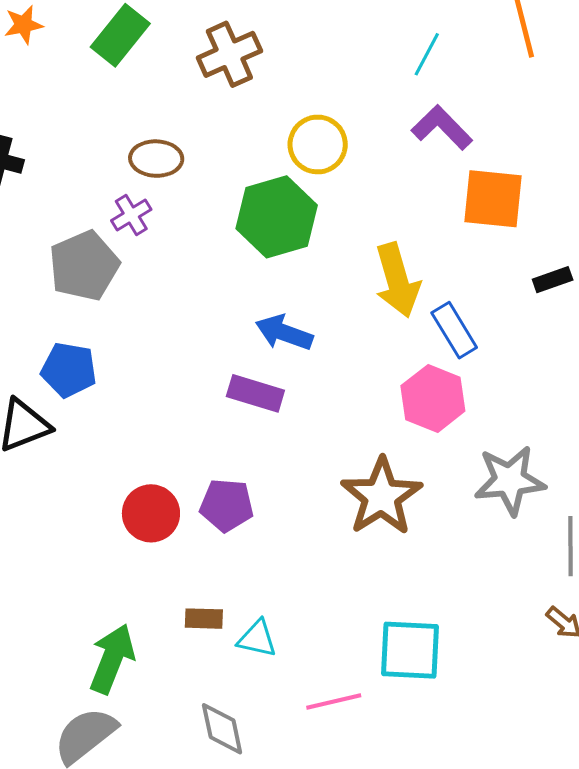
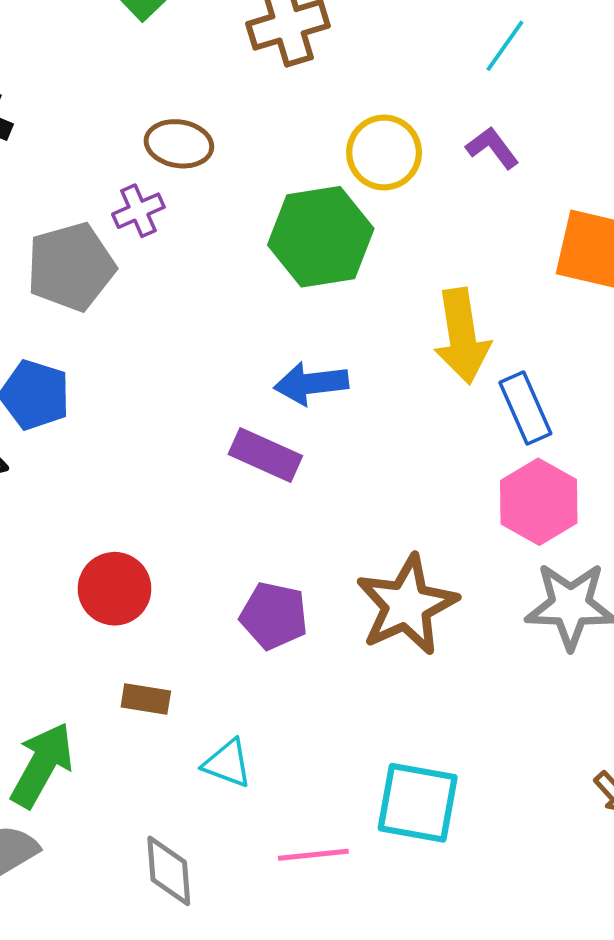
cyan line: (427, 54) -> (505, 46), moved
purple L-shape: (442, 128) -> (492, 148), moved, size x0.7
blue arrow: (284, 333) -> (311, 383), turned -34
pink hexagon: (433, 398) -> (539, 502), moved
purple pentagon: (227, 505) -> (274, 616), moved
brown rectangle: (204, 619) -> (146, 699), moved

